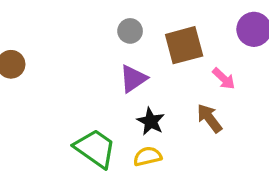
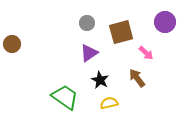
yellow semicircle: (148, 156) -> (109, 103), moved

